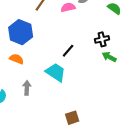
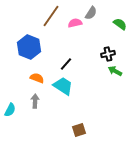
black line: (68, 51) -> (66, 64), moved
orange semicircle: (16, 59) -> (37, 78), moved

